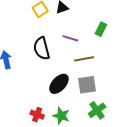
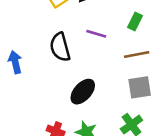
brown line: (84, 59) -> (137, 54), moved
gray square: (87, 85) -> (140, 87), moved

